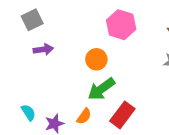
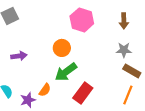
purple arrow: (43, 49) -> (19, 56), moved
orange semicircle: (84, 116) -> (45, 90), moved

